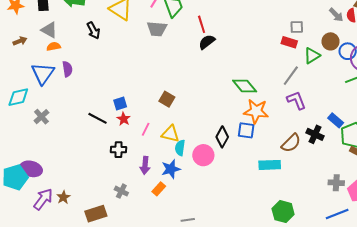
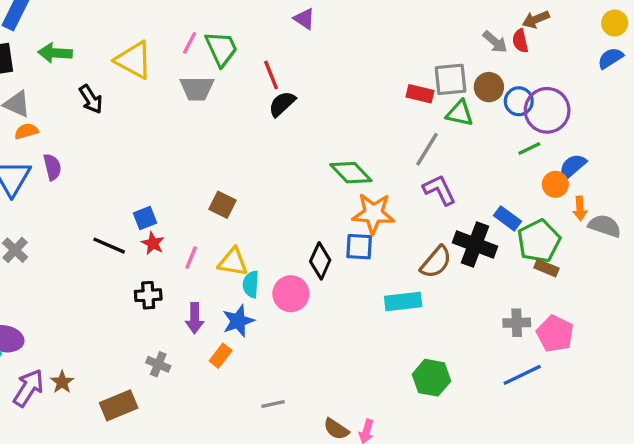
gray square: (297, 27) -> (450, 79), moved, size x1.5
green triangle: (312, 56) -> (460, 113), turned 48
black cross: (315, 134) -> (475, 244), size x1.4

